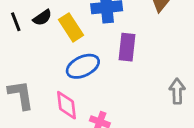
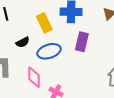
black semicircle: (42, 18) -> (23, 42), moved

